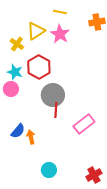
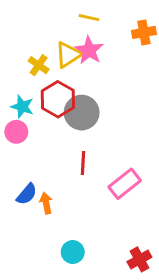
yellow triangle: (36, 31) -> (68, 55), moved
yellow cross: (17, 44) -> (39, 65), moved
gray circle: (53, 95) -> (82, 113), moved

